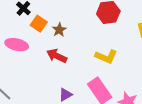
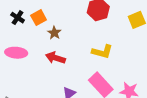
orange square: (39, 24) -> (39, 18), moved, turned 35

